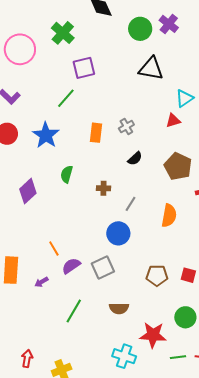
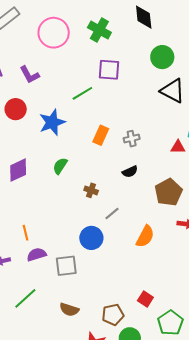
green circle: (140, 29) -> (162, 57), moved
green cross: (63, 33) -> (99, 30), turned -30
brown pentagon: (157, 275) -> (113, 315), moved, turned -30

